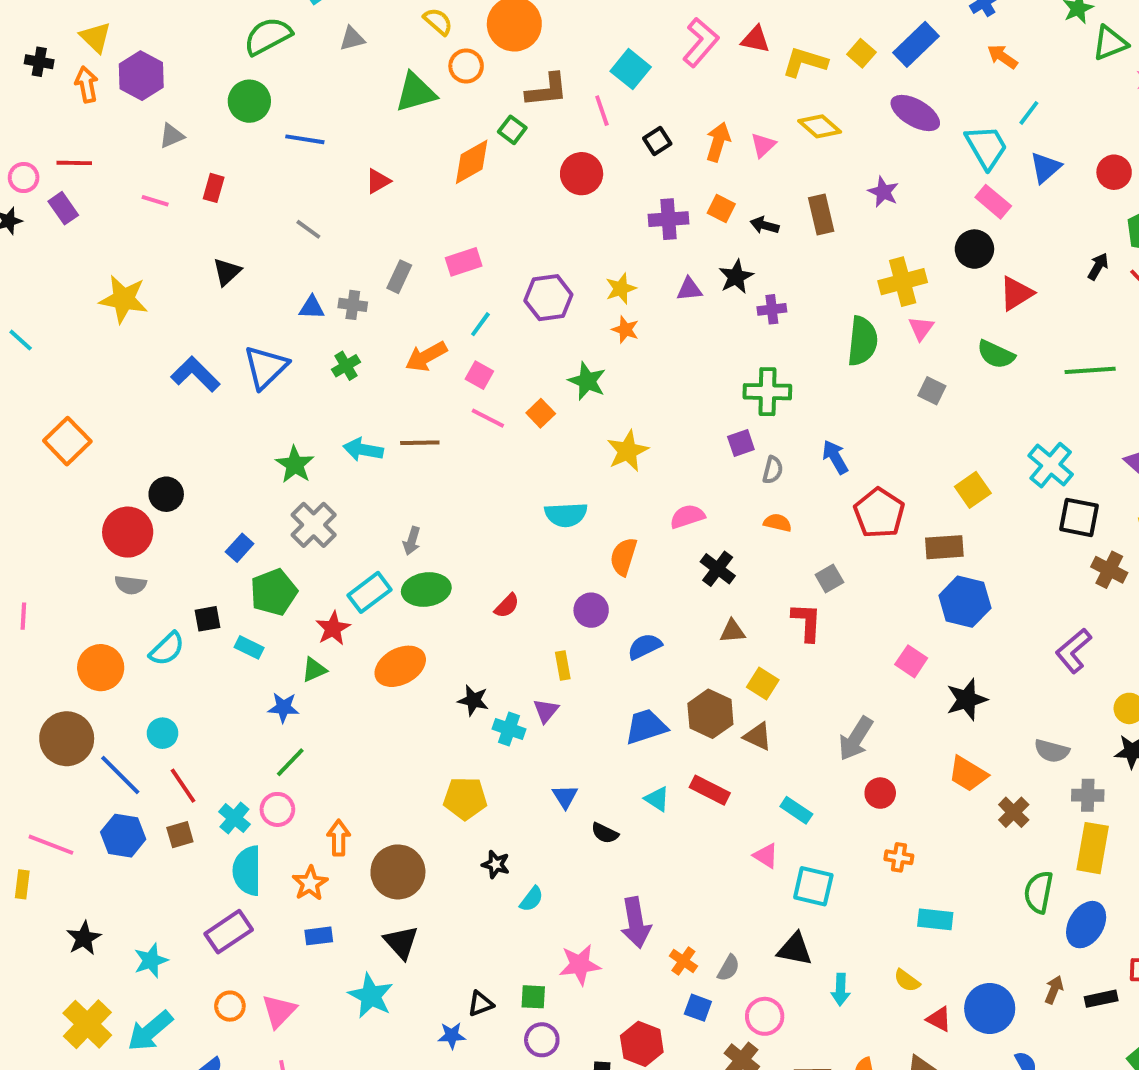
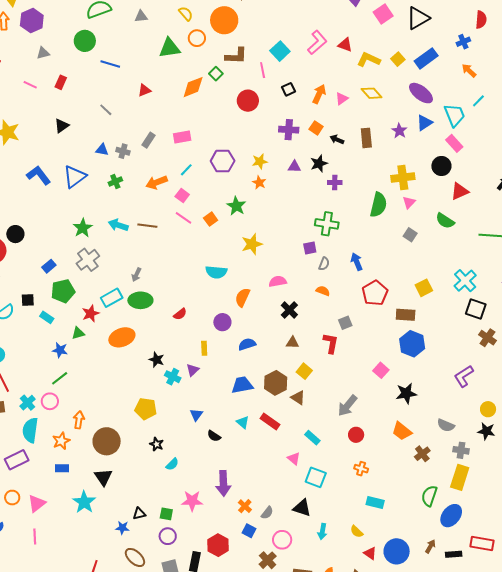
blue triangle: (1045, 168) -> (424, 123), moved

